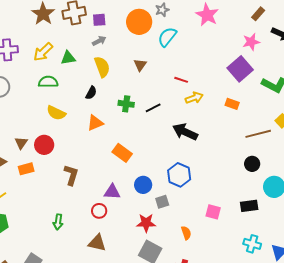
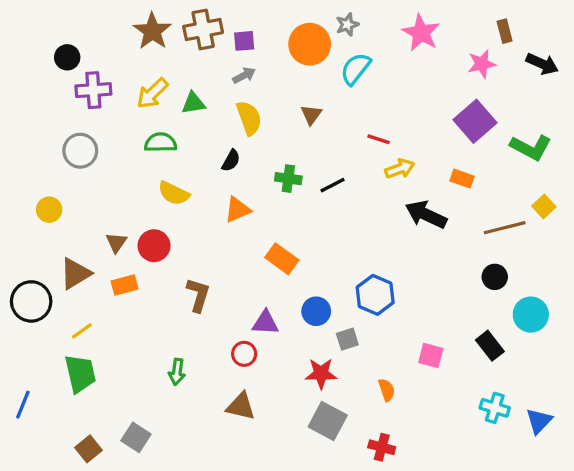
brown rectangle: (258, 14) -> (505, 31), turned -56
pink star: (251, 42) -> (482, 64), moved
black arrow: (185, 132) -> (426, 215), moved
black rectangle: (249, 206) -> (490, 346), turned 60

